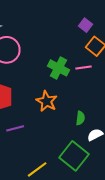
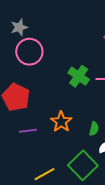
orange star: (47, 101) -> (61, 122), moved

